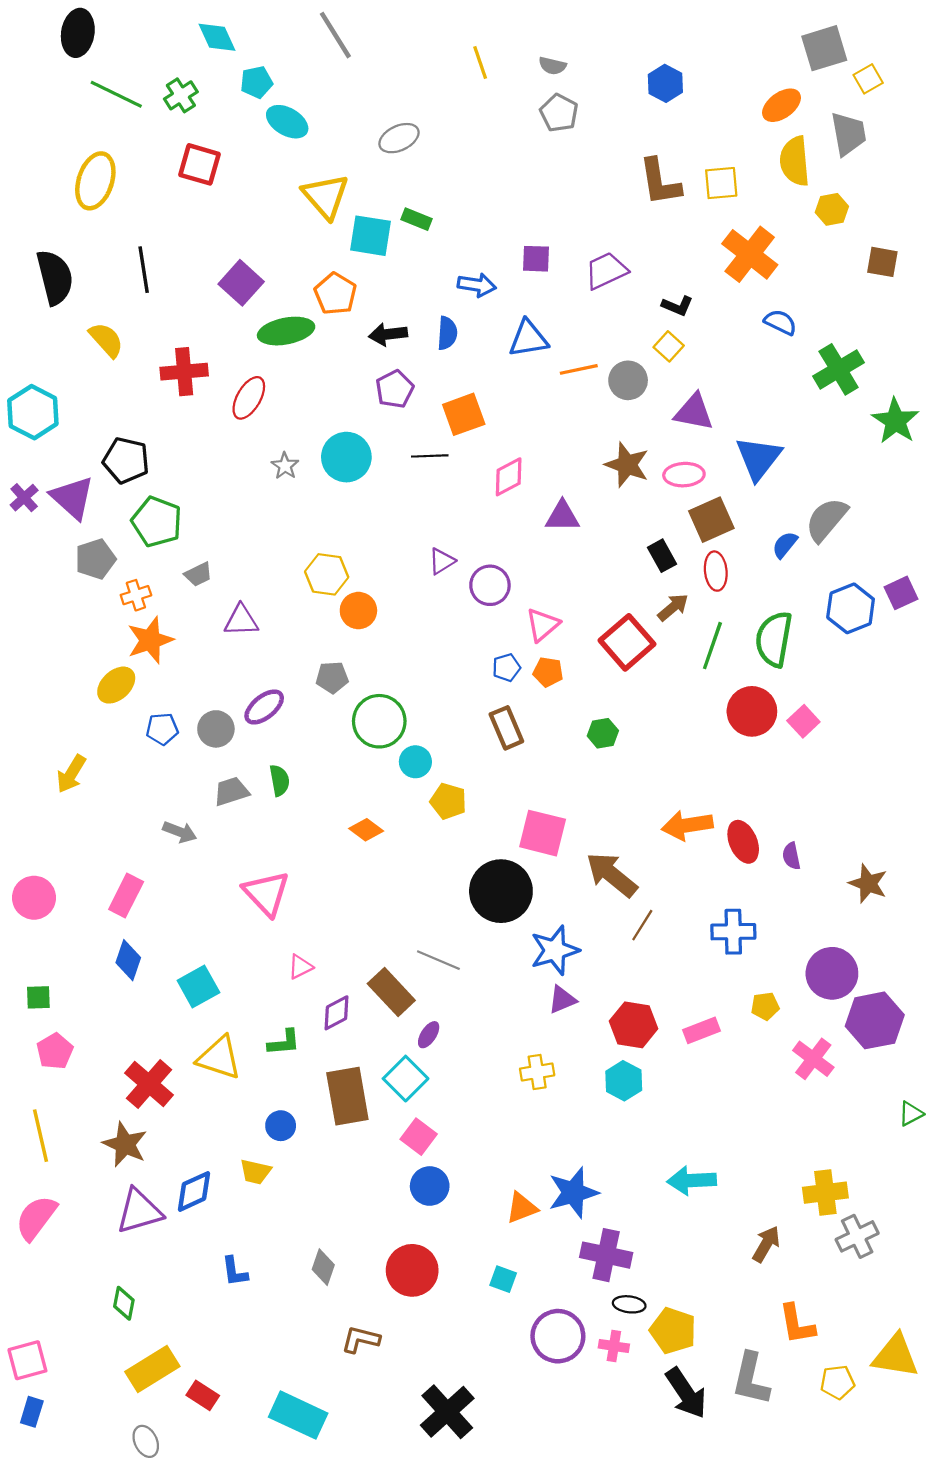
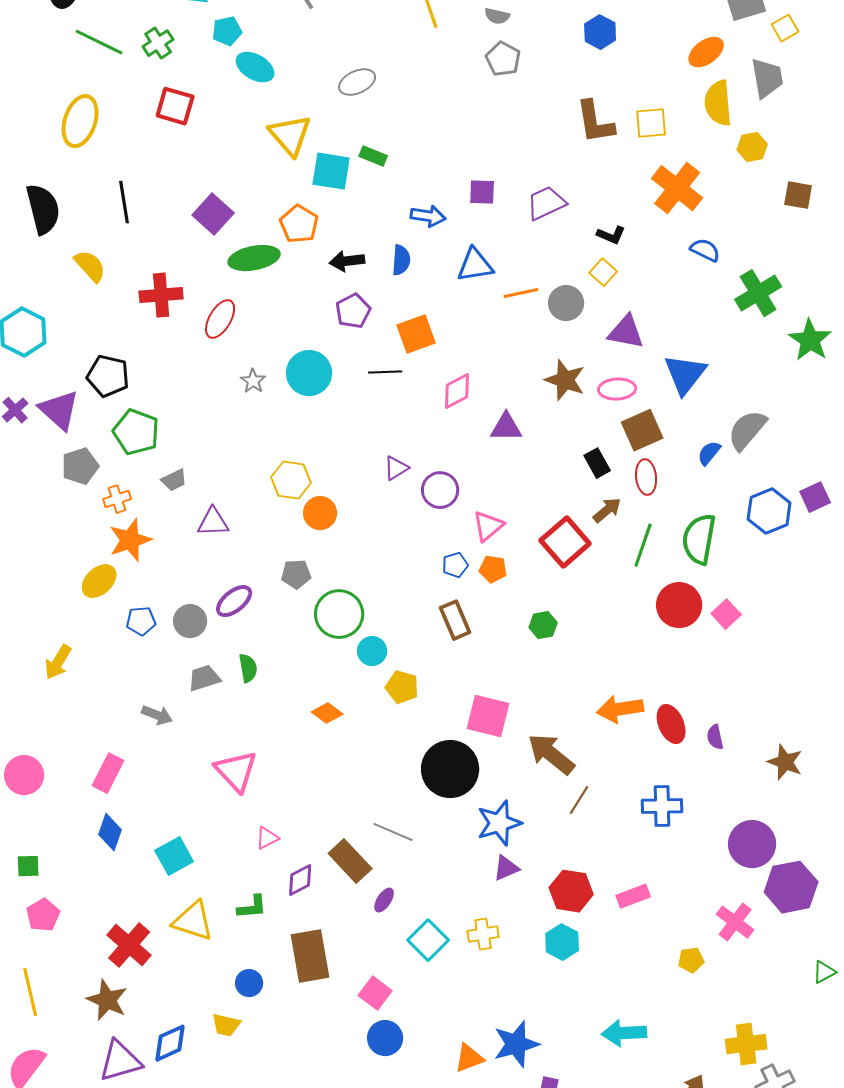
yellow pentagon: (765, 1006) -> (691, 960), moved
cyan square: (406, 1079) -> (428, 940), moved

